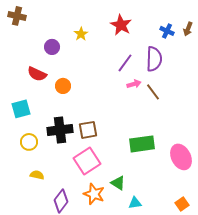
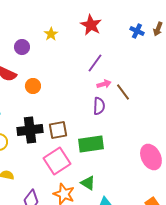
purple semicircle: (154, 59) -> (99, 106), moved, size x0.7
green rectangle: (142, 144) -> (91, 144), moved

